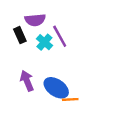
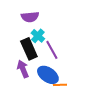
black rectangle: (20, 35) -> (29, 49), moved, size x1.5
purple line: (60, 36) -> (52, 50), moved

